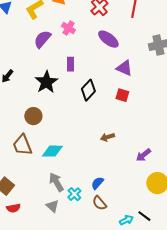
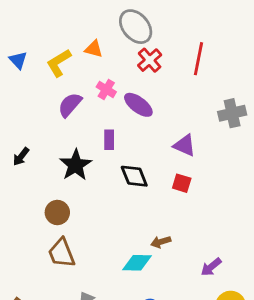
purple ellipse: (108, 39) -> (138, 105), moved
black diamond: (88, 90) -> (134, 176), turned -65
brown trapezoid: (22, 145) -> (62, 253), moved
cyan diamond: (52, 151) -> (137, 263), moved

